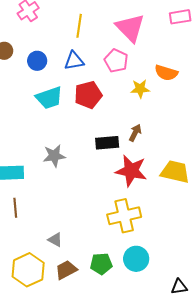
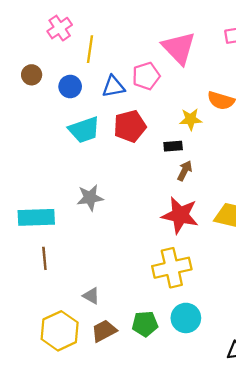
yellow line: (79, 26) -> (90, 49), moved
pink pentagon: (116, 61) -> (146, 76), moved, turned 30
black rectangle: (107, 143) -> (173, 146), moved, size x0.7

